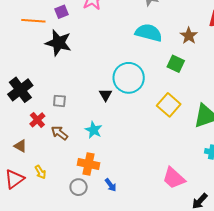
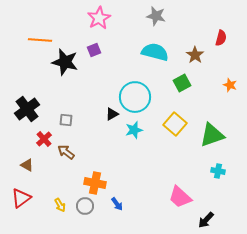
purple square: (61, 12) -> (94, 50), moved
green square: (176, 64) -> (182, 83), turned 36
black triangle: (106, 95) -> (112, 114), turned 32
cyan star: (94, 130) -> (134, 130), moved, turned 30
yellow arrow: (40, 172) -> (60, 205), moved

